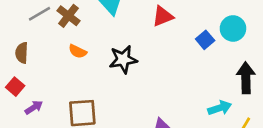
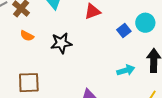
cyan arrow: (220, 108) -> (126, 70), moved

